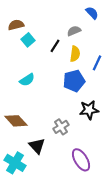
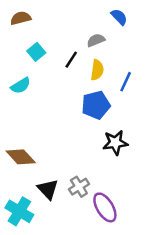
brown semicircle: (16, 25) -> (21, 18), moved
cyan semicircle: (27, 80) -> (21, 86), moved
gray cross: (61, 127) -> (79, 187), moved

